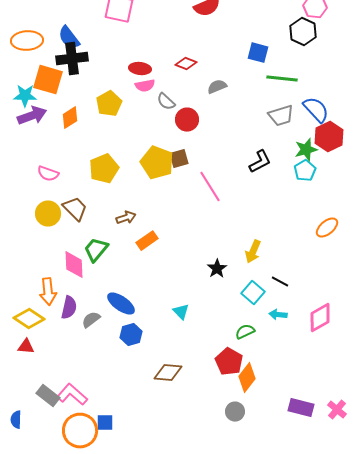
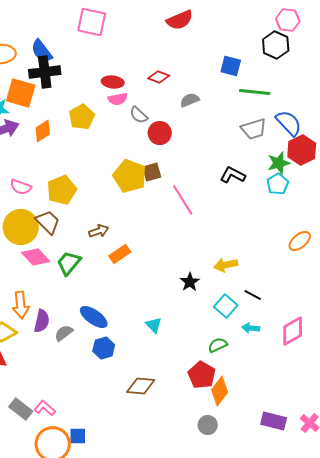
black L-shape: (260, 162) -> (233, 175), turned -125
yellow pentagon: (104, 169) -> (62, 190), moved
yellow circle: (48, 214) -> (21, 227), size x1.4
yellow arrow: (253, 252) -> (226, 265), turned 55
pink diamond: (74, 265) -> (36, 257), moved, turned -40
pink L-shape: (72, 395) -> (45, 408), size x0.7

